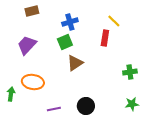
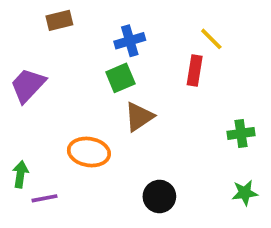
purple trapezoid: (27, 45) -> (28, 85), moved
orange ellipse: (33, 82) -> (89, 152), moved
purple line: (54, 109) -> (44, 198), moved

